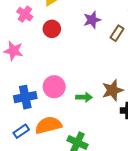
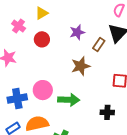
brown star: (112, 90) -> (81, 66), moved
green arrow: (84, 97) -> (69, 100), size x1.5

